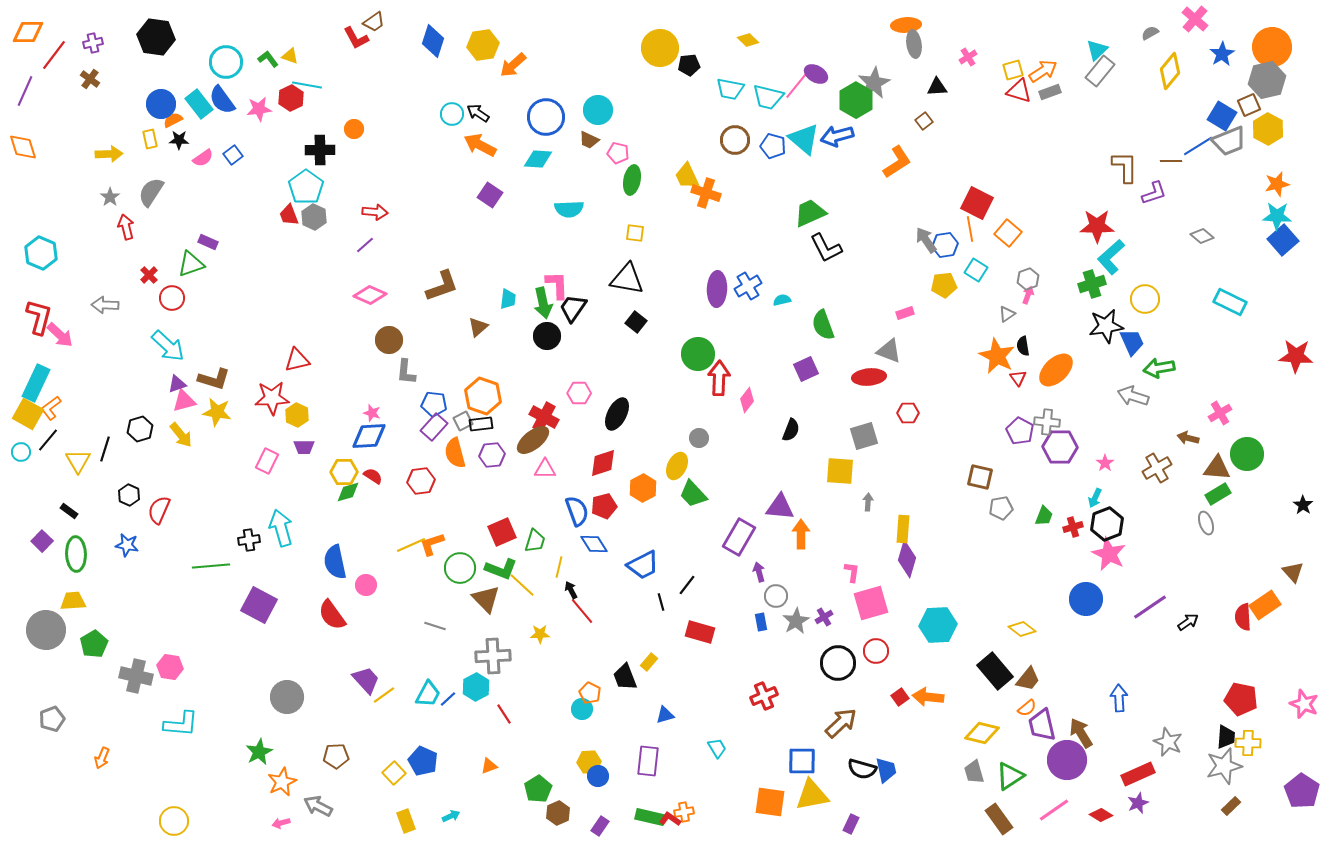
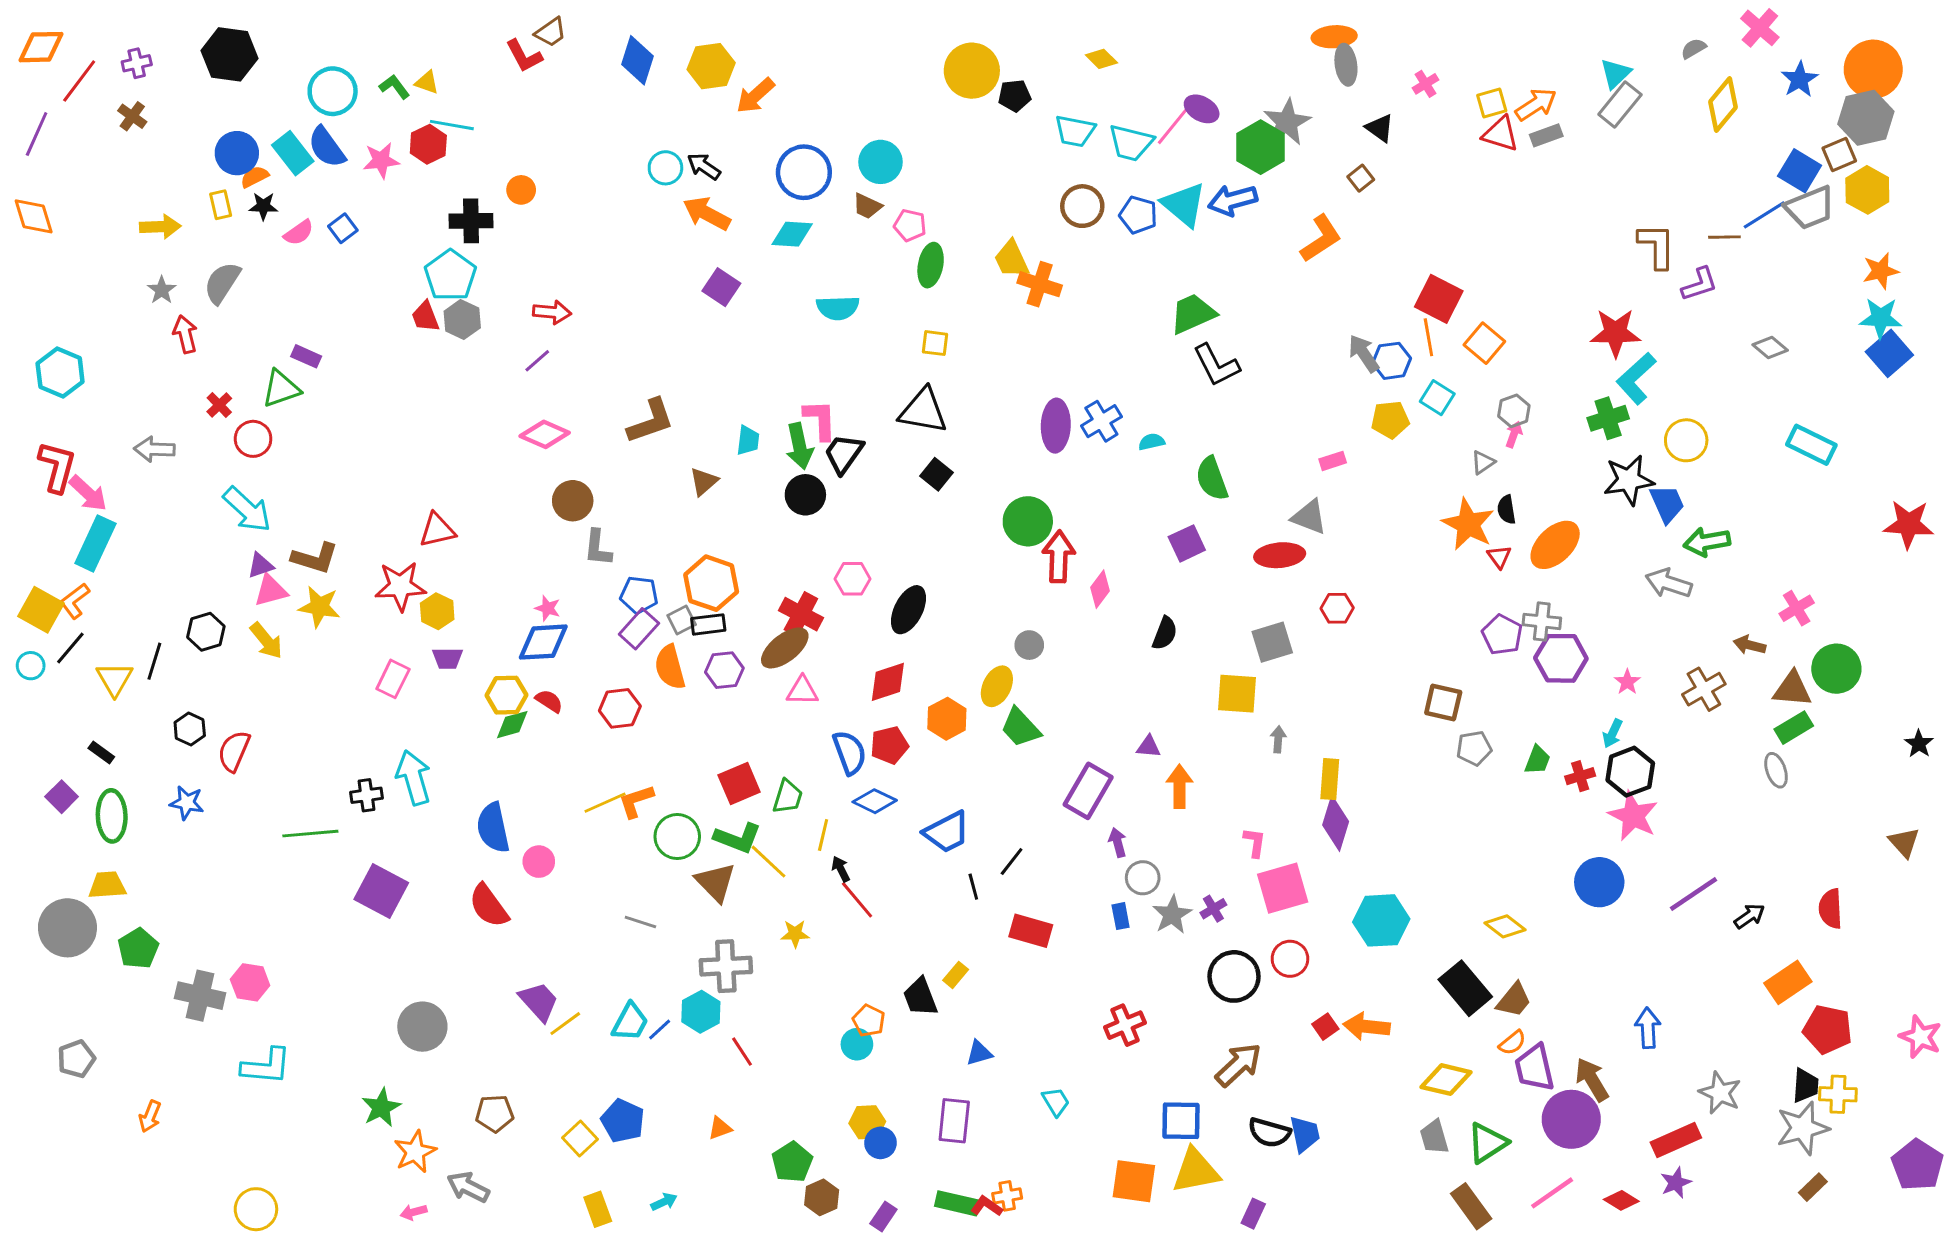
black triangle: (937, 87) -> (1380, 128), turned 40
cyan rectangle: (36, 383) -> (95, 543), moved
purple triangle: (780, 507) -> (1149, 747), size x0.6
blue diamond: (594, 544) -> (875, 801), turned -32
orange rectangle: (1265, 605) -> (1788, 982), moved

